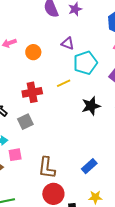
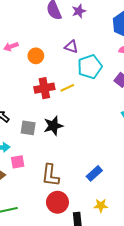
red cross: (32, 92) -> (44, 88), moved
black star: (91, 106) -> (53, 126), moved
gray square: (25, 122) -> (28, 128), turned 35

